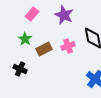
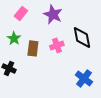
brown rectangle: (44, 49) -> (33, 48), turned -56

